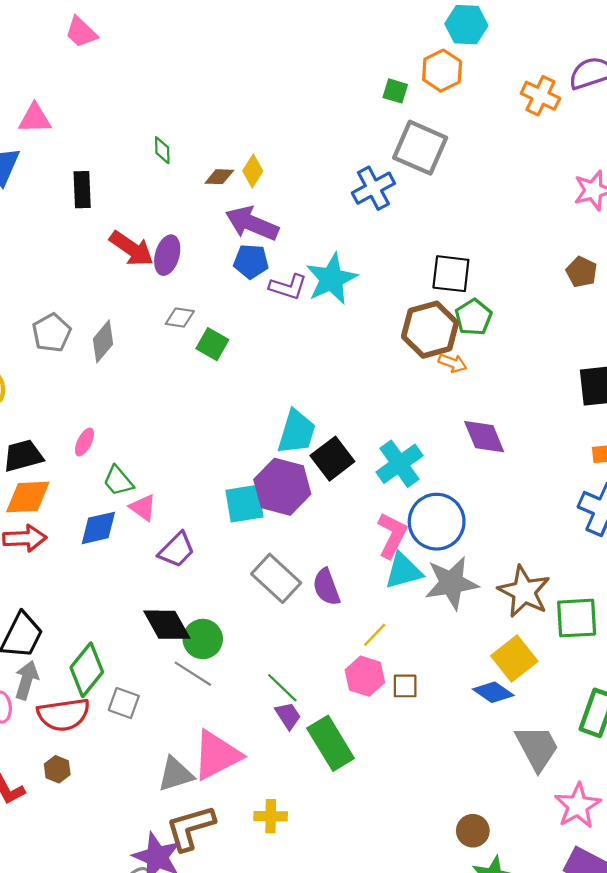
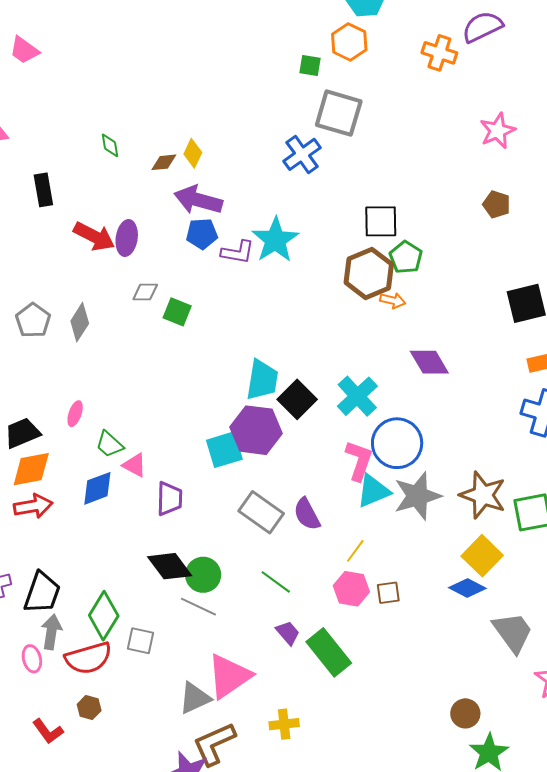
purple trapezoid: (177, 550) -> (169, 499), turned -36
green line: (282, 688) -> (276, 582), moved

